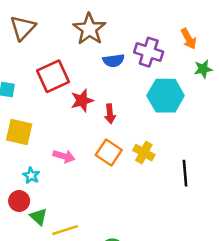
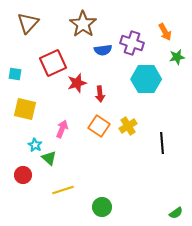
yellow cross: (144, 153) -> (128, 126), turned 30
pink arrow: (64, 156) -> (62, 129), turned -84
red circle: (19, 201) -> (23, 175), moved
green triangle: (38, 217) -> (49, 158), moved

